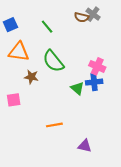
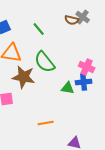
brown star: (31, 77) -> (24, 77), size x1.6
green triangle: (77, 88) -> (68, 88), turned -32

